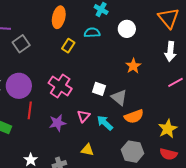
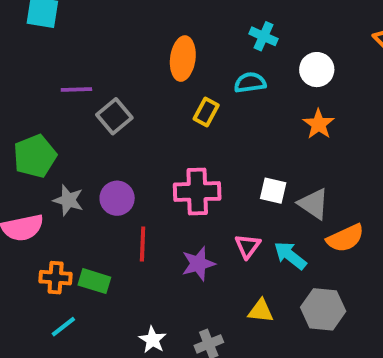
orange star: (133, 66) -> (319, 124), moved
purple circle: (19, 86) -> (117, 198), size x0.7
pink cross: (60, 86) -> (197, 192), turned -30
gray hexagon: (132, 152) -> (323, 309), moved

